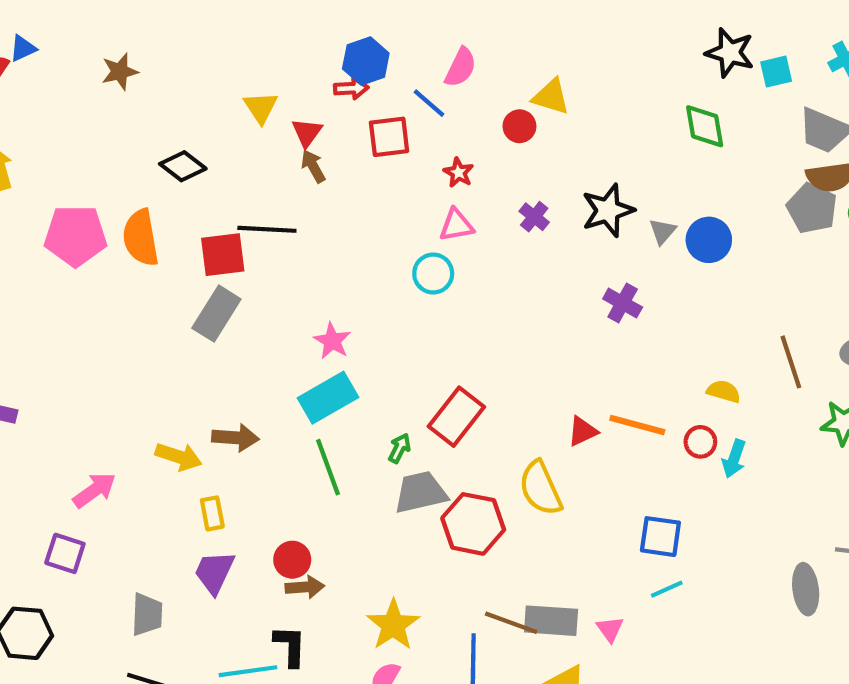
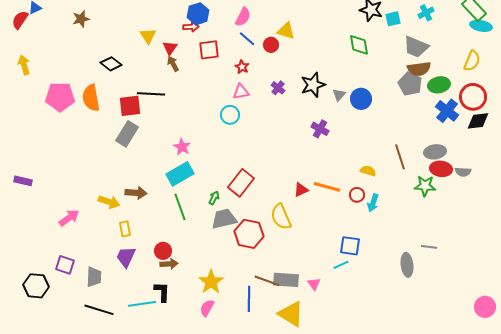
blue line: (429, 103) -> (247, 39), moved
blue square: (660, 537) -> (350, 246), moved
purple square: (65, 553) -> (65, 265), moved

